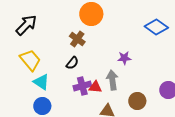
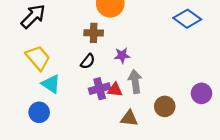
brown cross: (77, 39) -> (94, 33), turned -35
purple star: (124, 58) -> (122, 55), moved
blue circle: (42, 106) -> (39, 112), moved

